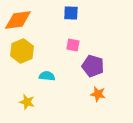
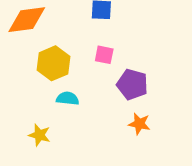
yellow hexagon: (22, 51) -> (53, 63), moved

